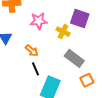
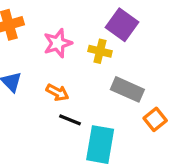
purple square: (80, 19) -> (122, 25), turned 30
black line: (35, 69) -> (70, 120), turned -32

